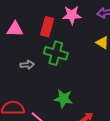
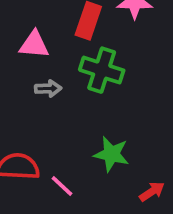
pink triangle: (15, 29) -> (34, 45), moved

